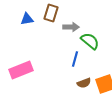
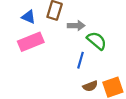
blue triangle: (27, 19) -> (29, 17), turned 32
pink rectangle: (21, 70) -> (31, 42), moved

